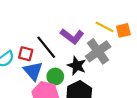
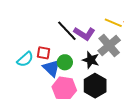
black line: (46, 47) -> (67, 31), moved
green circle: (55, 77) -> (65, 62), moved

